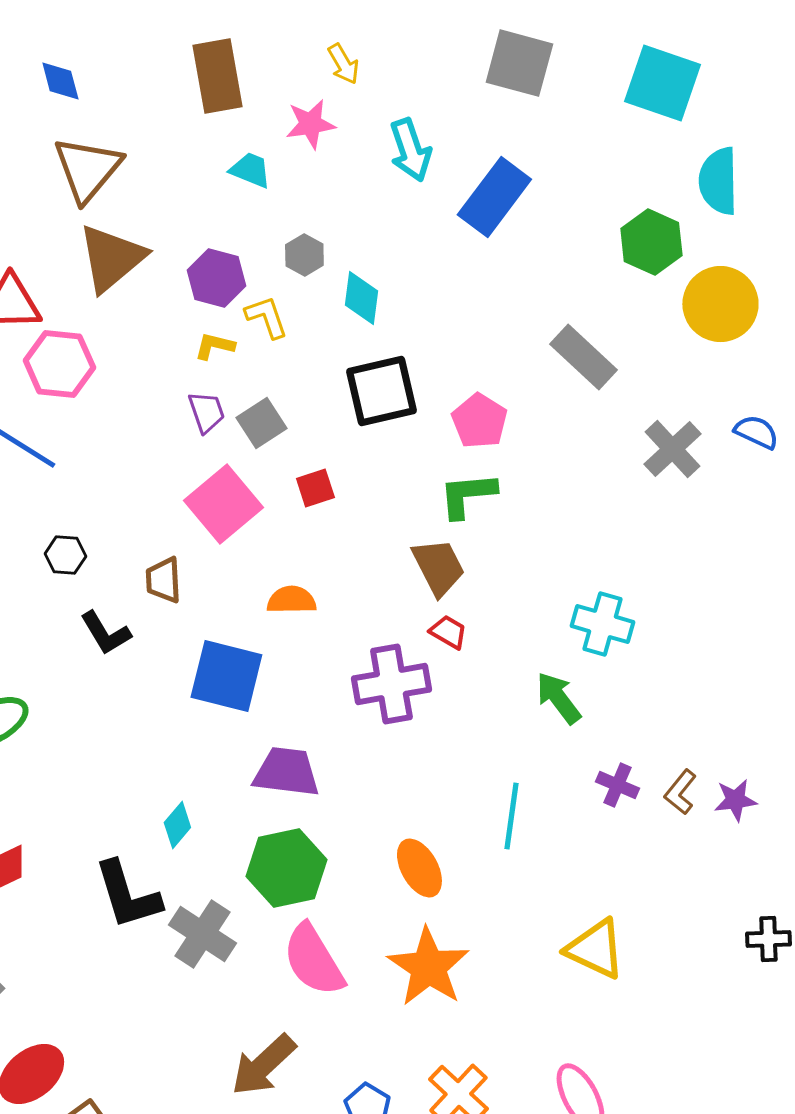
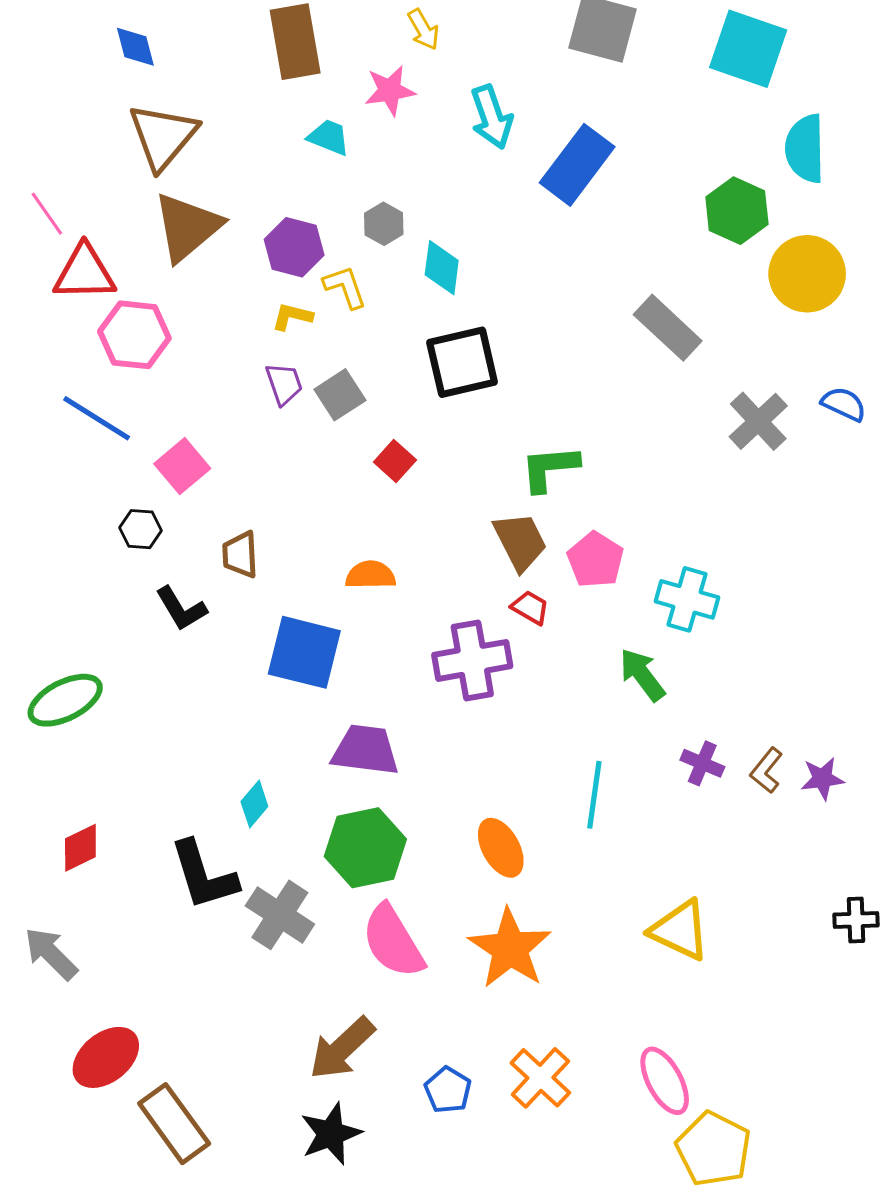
pink pentagon: (479, 421) -> (595, 560), moved
red square: (315, 488) -> (395, 461), turned -30
pink square: (223, 504) -> (182, 466), moved, size x0.7

